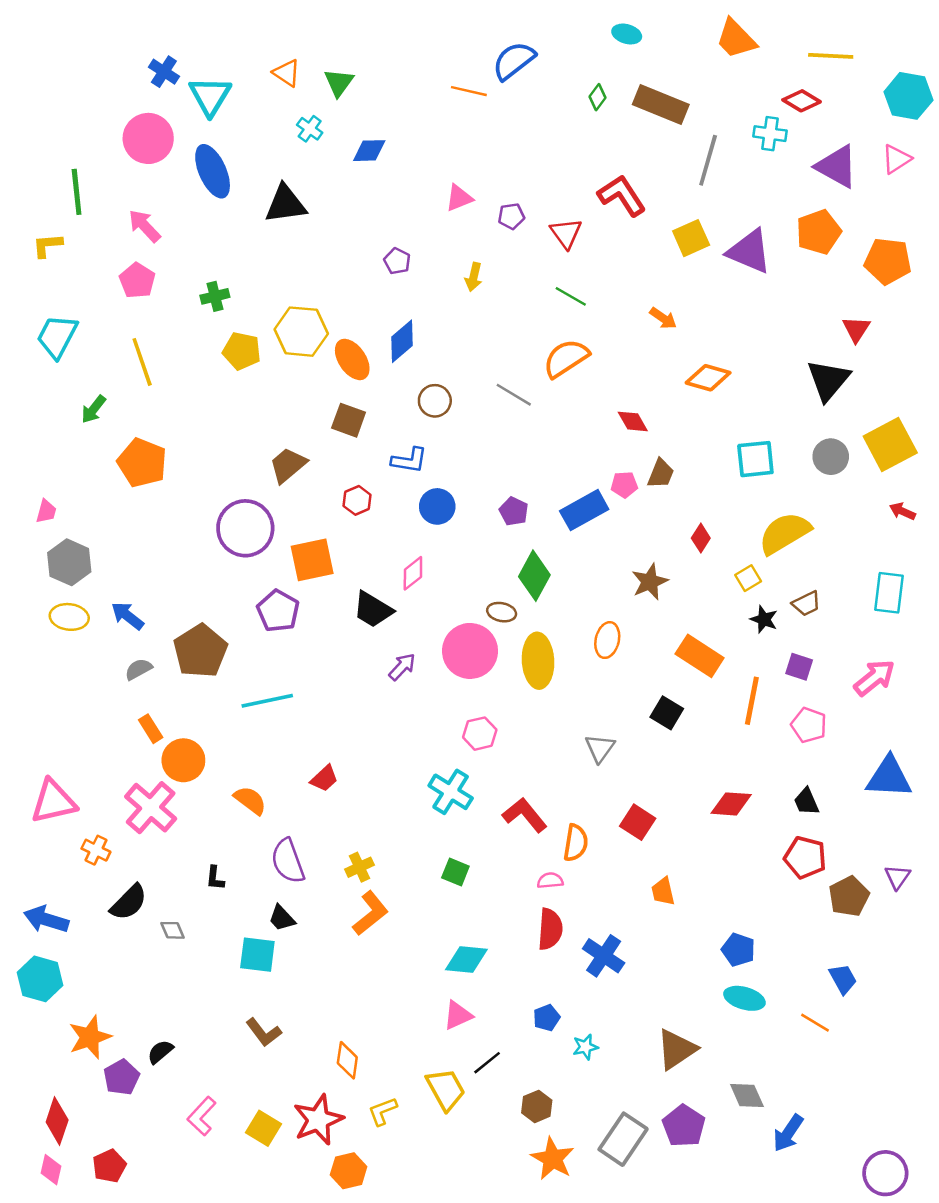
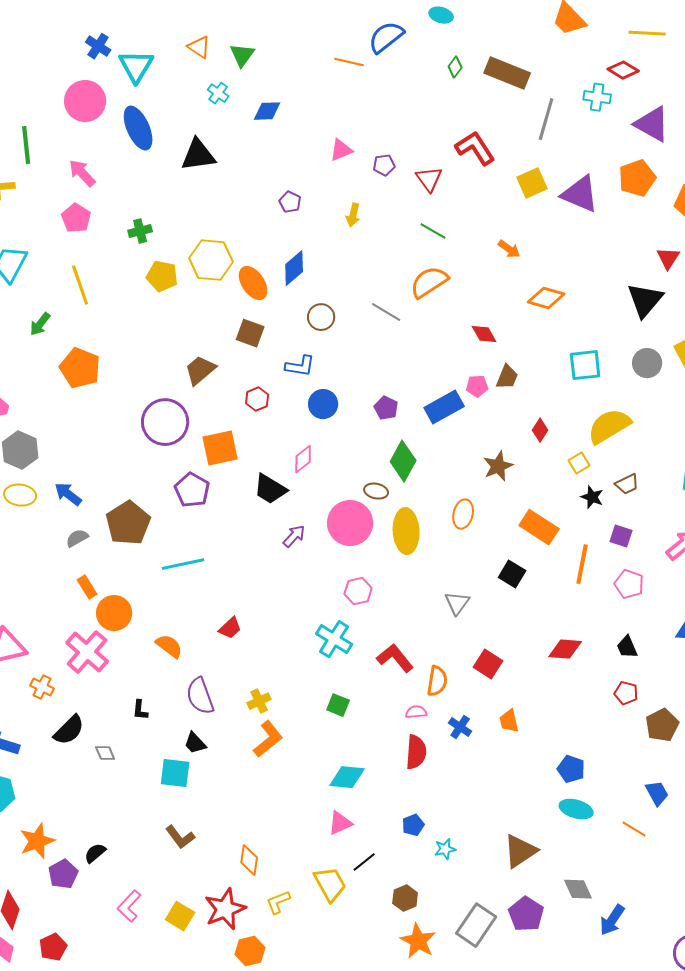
cyan ellipse: (627, 34) -> (441, 15), moved
red pentagon: (805, 857) -> (626, 693), size x0.7
blue cross: (604, 956) -> (460, 727), moved, size x0.7

